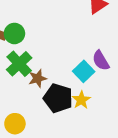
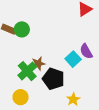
green cross: (19, 64) -> (27, 71), moved
yellow star: (81, 100) -> (73, 99), moved

